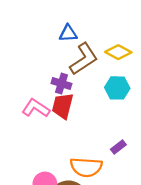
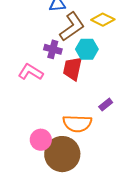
cyan hexagon: (117, 88) -> (87, 49), moved
red trapezoid: (63, 106) -> (72, 69), moved

